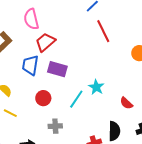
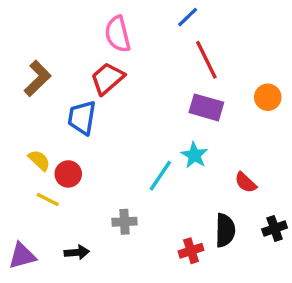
pink semicircle: (31, 19) -> (118, 34), moved
purple rectangle: (57, 69) -> (206, 107), moved
red circle: (43, 98) -> (68, 174), moved

